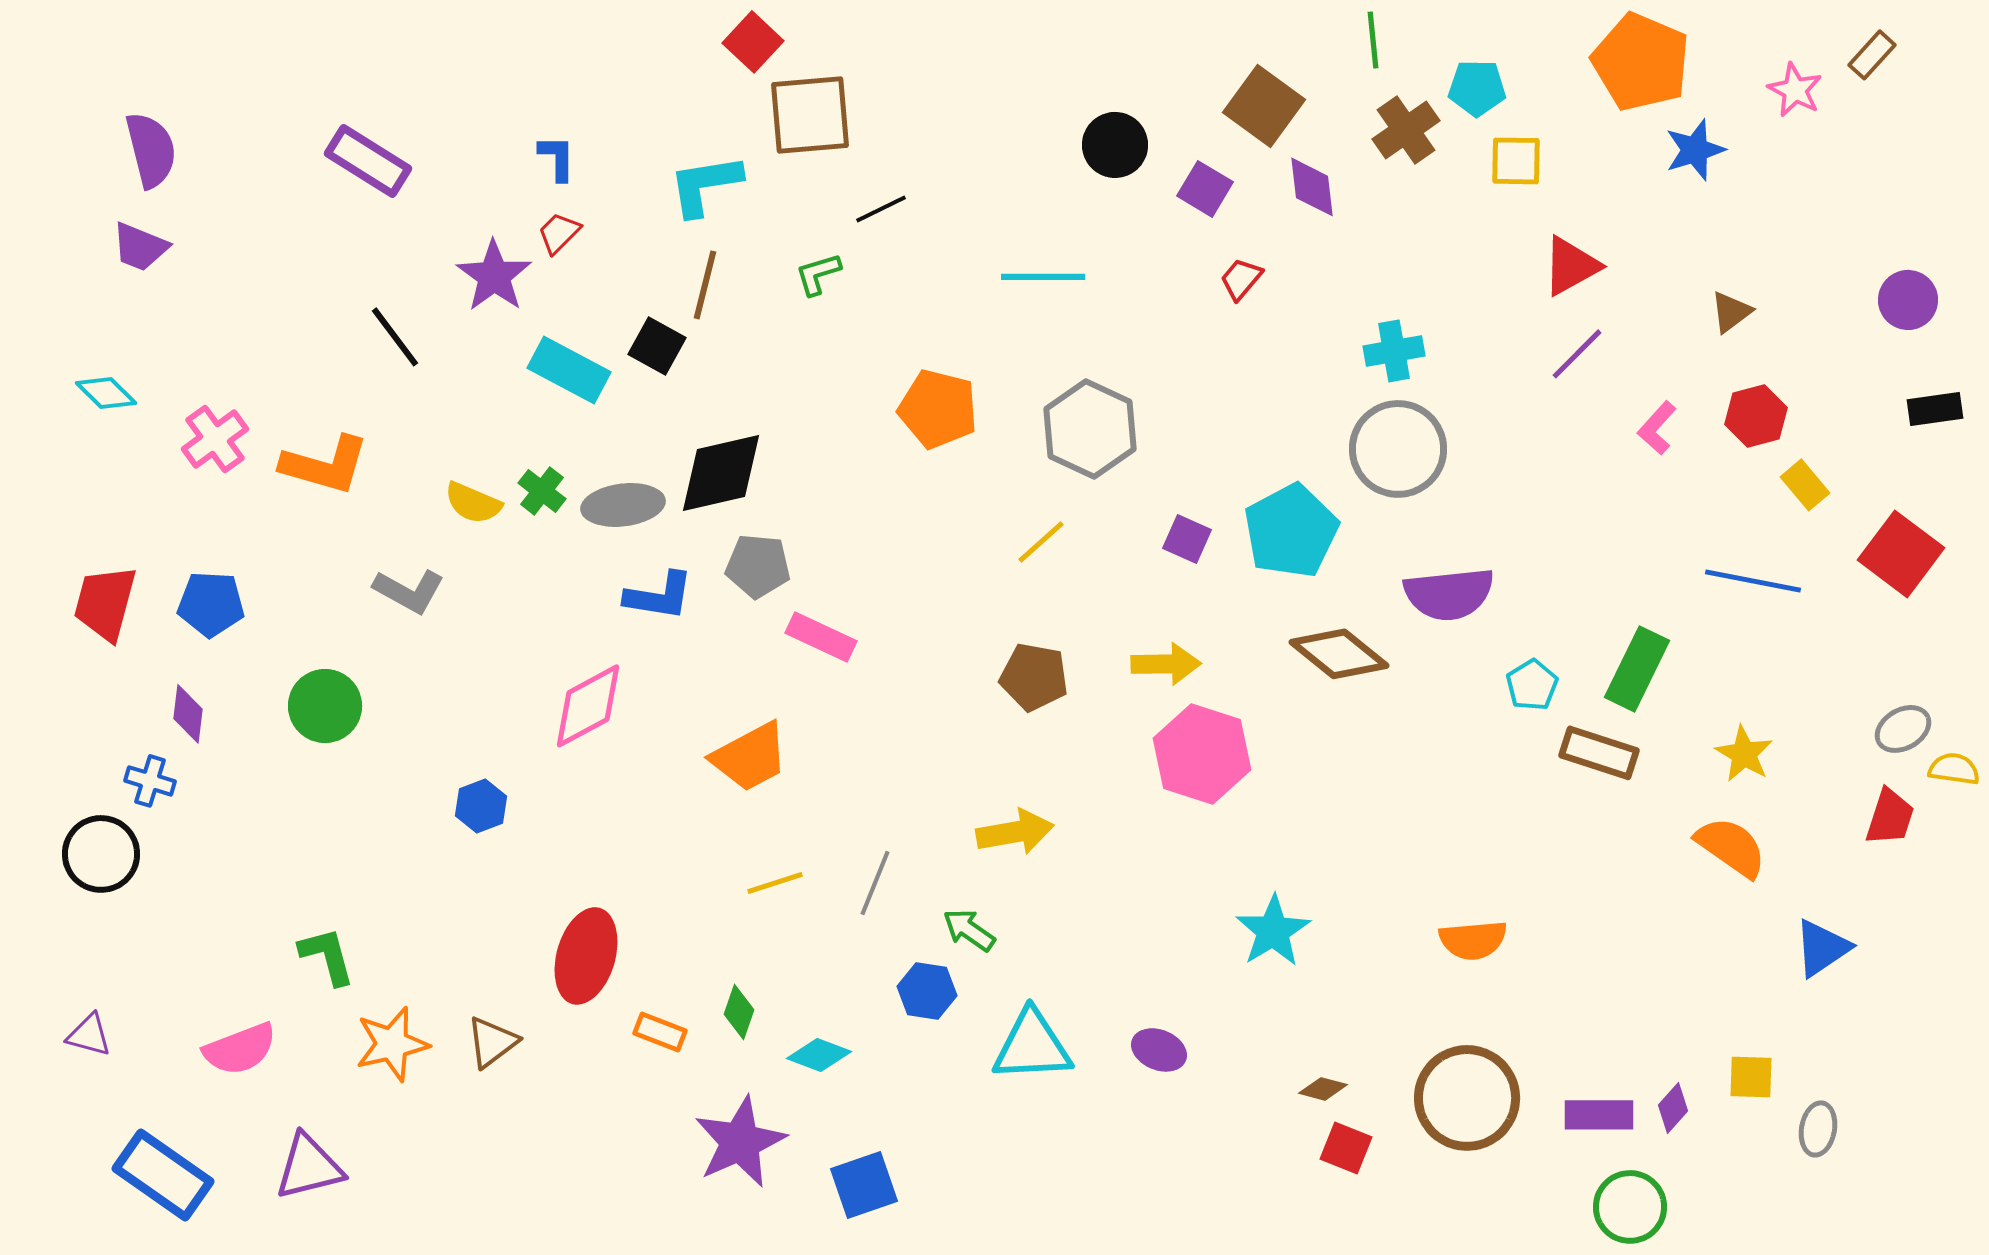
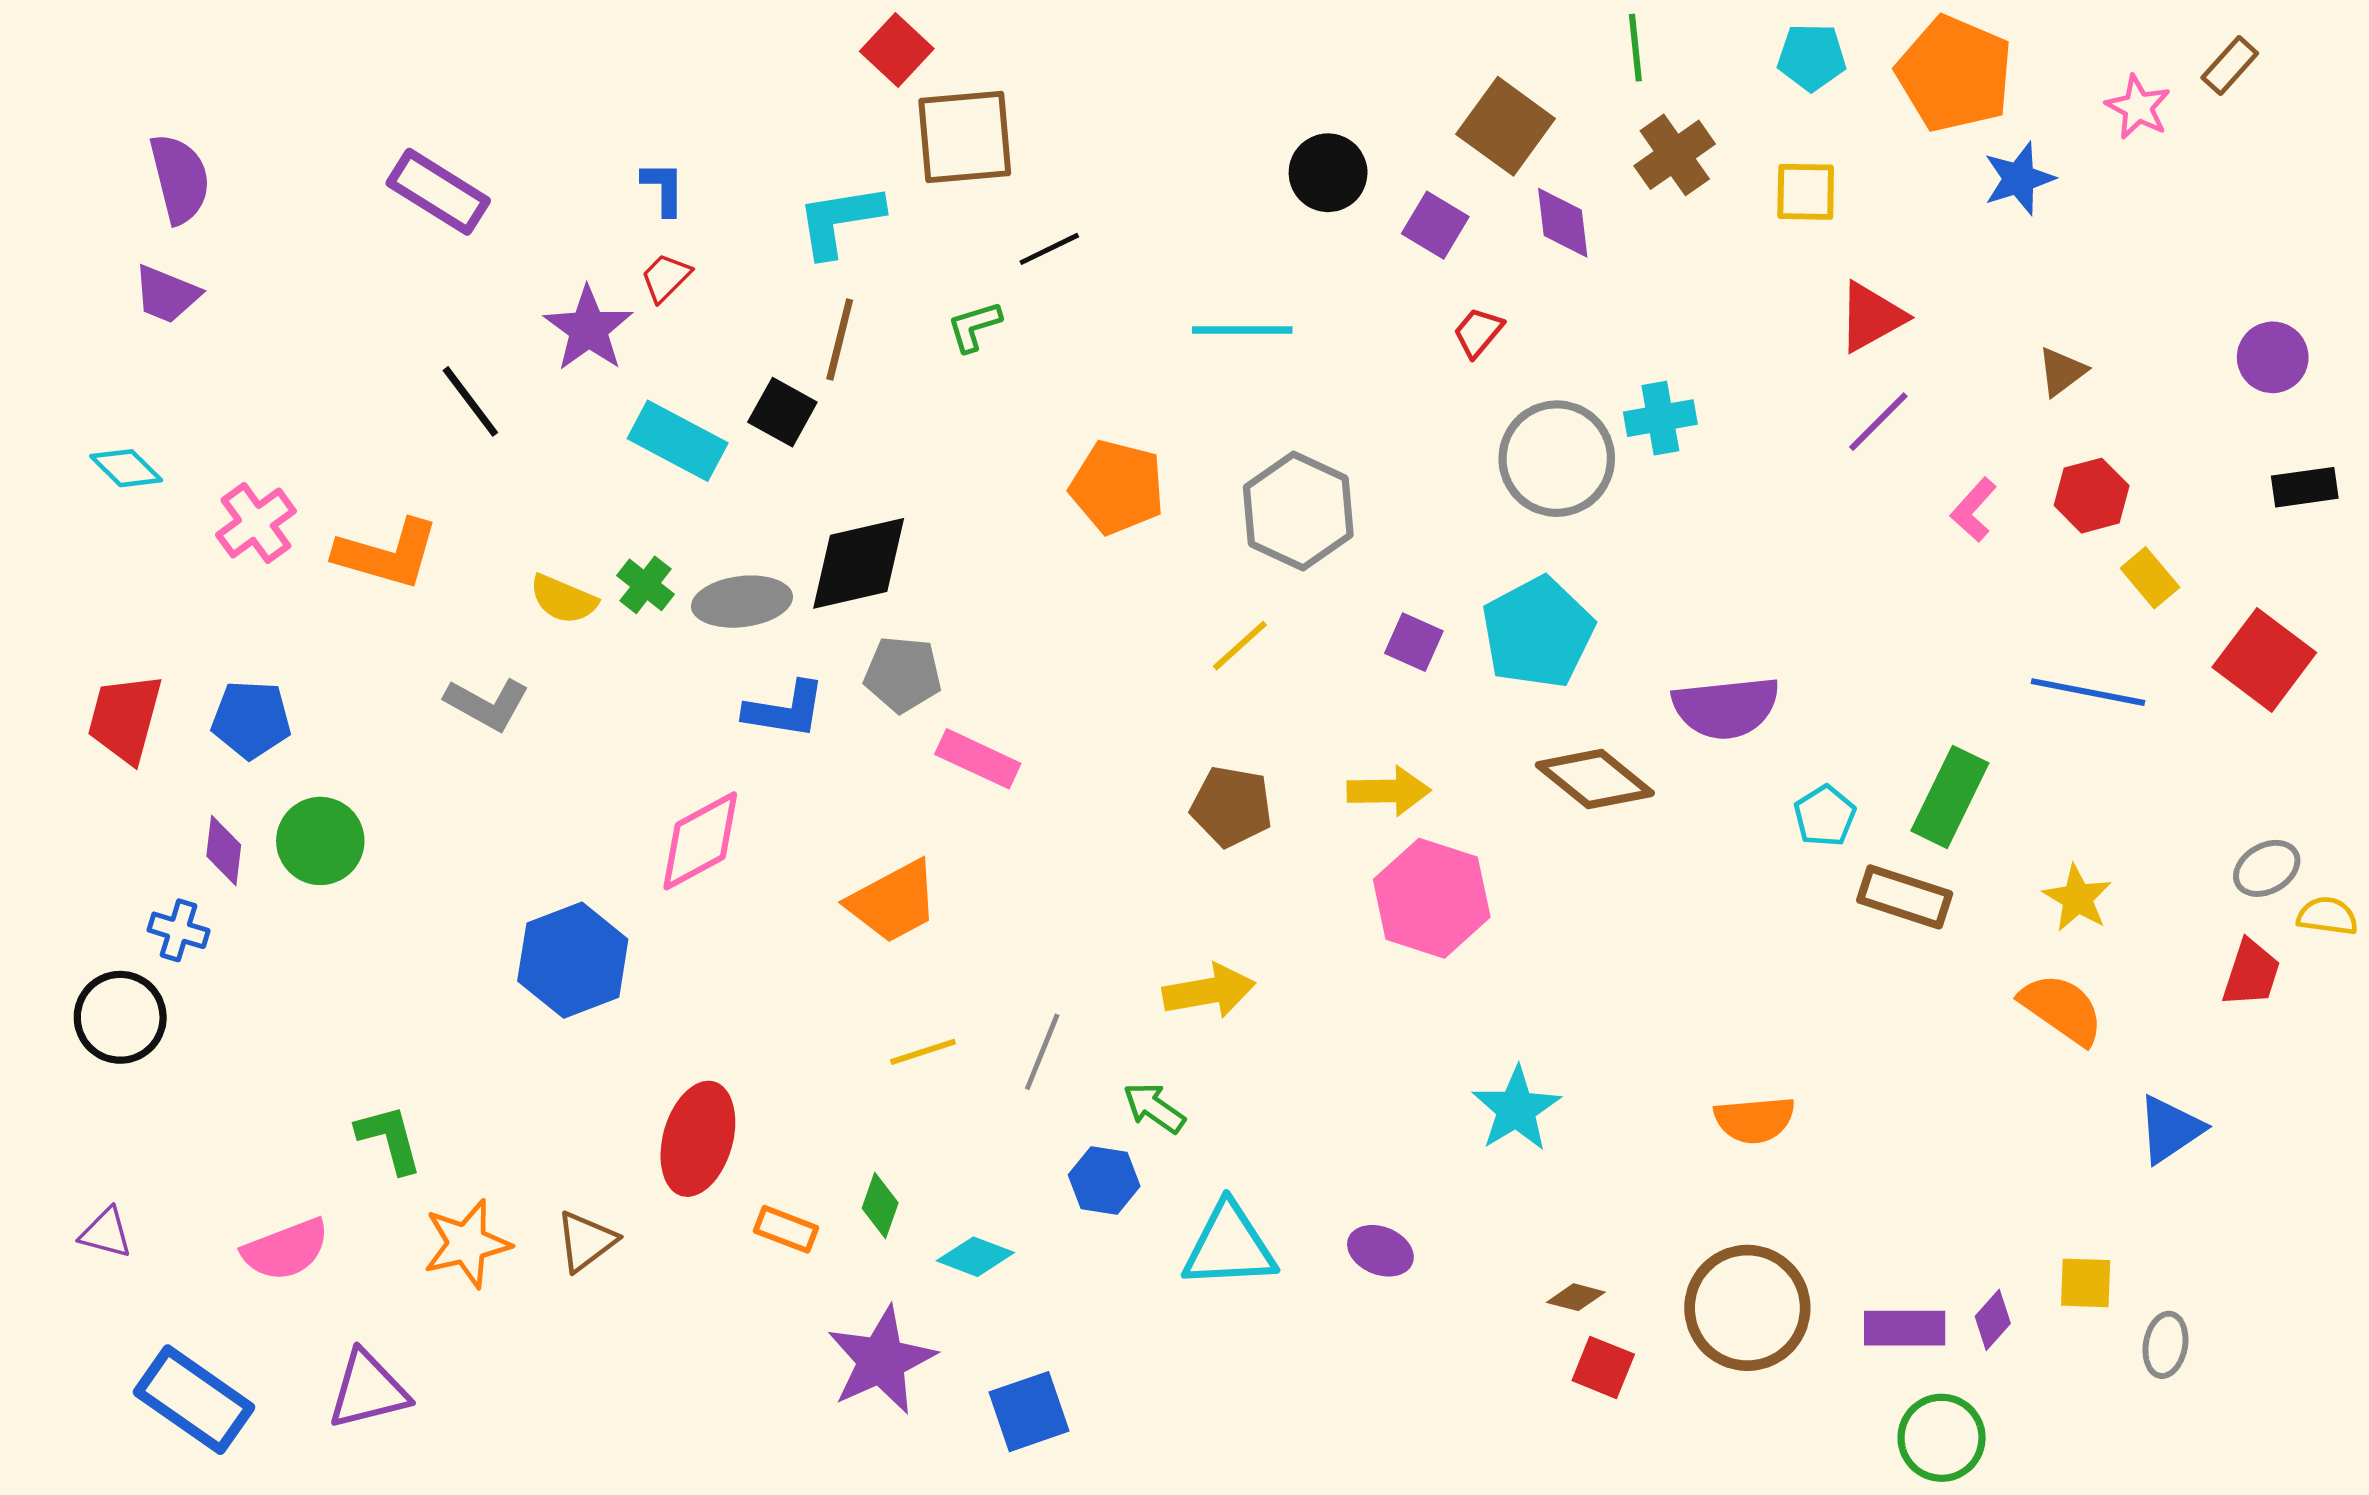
cyan pentagon: (1477, 88) -> (1812, 57), moved
gray circle: (1398, 449) -> (1557, 459), moved
green circle: (325, 706) -> (320, 841), moved
blue hexagon: (481, 806) -> (573, 960), size x1.8

